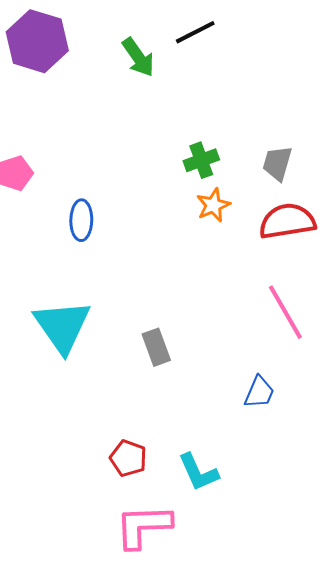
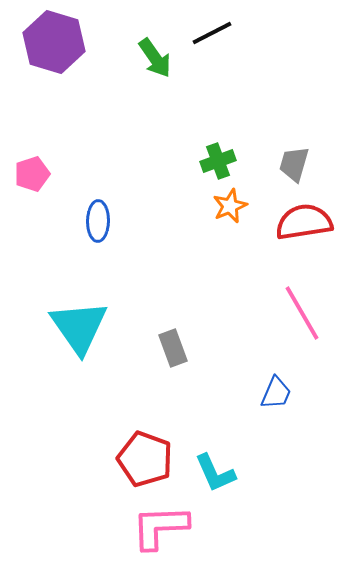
red pentagon: (128, 458) -> (145, 459), size x1.5

